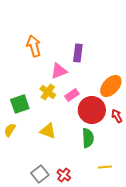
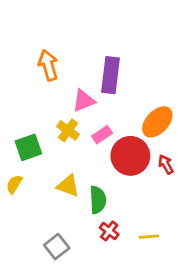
purple rectangle: (78, 53) -> (111, 75), size x1.4
green semicircle: (88, 138) -> (98, 200), moved
red cross: (64, 175) -> (109, 231), moved

